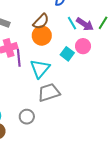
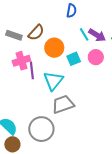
brown semicircle: (41, 21) -> (36, 33), moved
cyan square: (67, 54) -> (74, 59), moved, turned 32
gray circle: (27, 117) -> (41, 129), size x1.6

